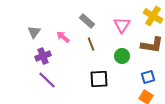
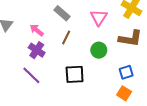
brown line: (91, 44) -> (66, 37), turned 48
purple cross: (43, 56) -> (37, 50), moved, turned -35
purple line: (47, 80) -> (31, 75), moved

